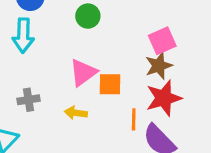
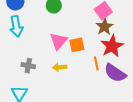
gray cross: (28, 100) -> (28, 66), turned 32

